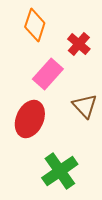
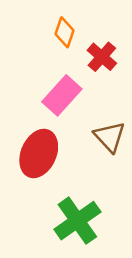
orange diamond: (35, 25) -> (65, 32), moved, size x0.7

